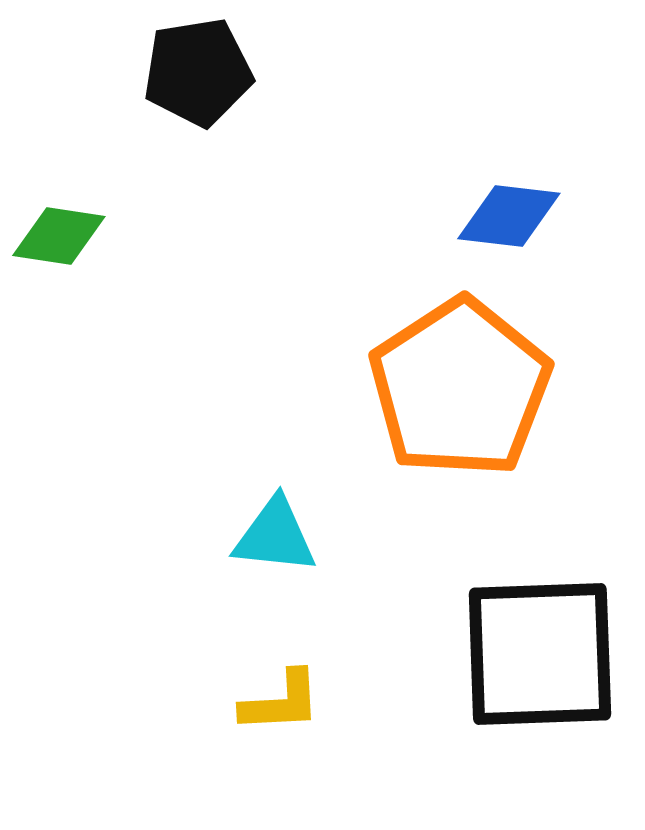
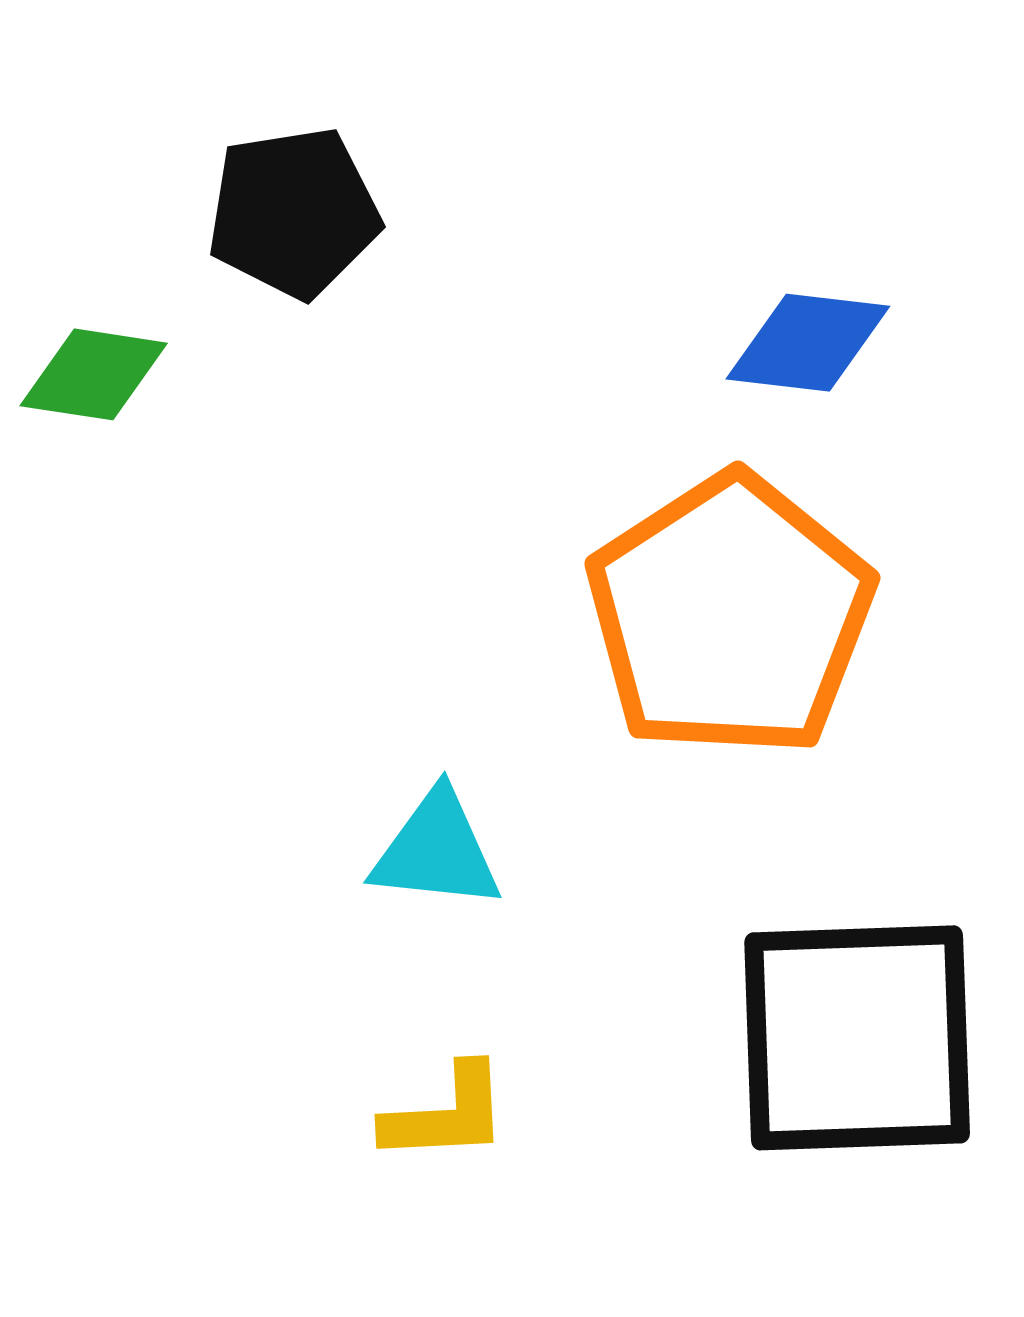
black pentagon: (198, 72) -> (294, 212), moved

